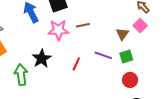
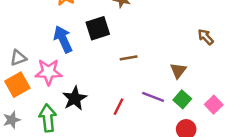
pink square: (140, 26) -> (214, 105), moved
pink star: (58, 30) -> (49, 72), moved
green square: (126, 56) -> (182, 99), turned -32

